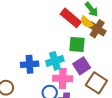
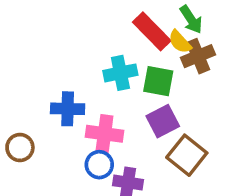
brown cross: (97, 29) -> (198, 56), turned 30
cyan cross: (55, 61) -> (120, 73), moved
pink cross: (63, 79) -> (104, 134), moved

